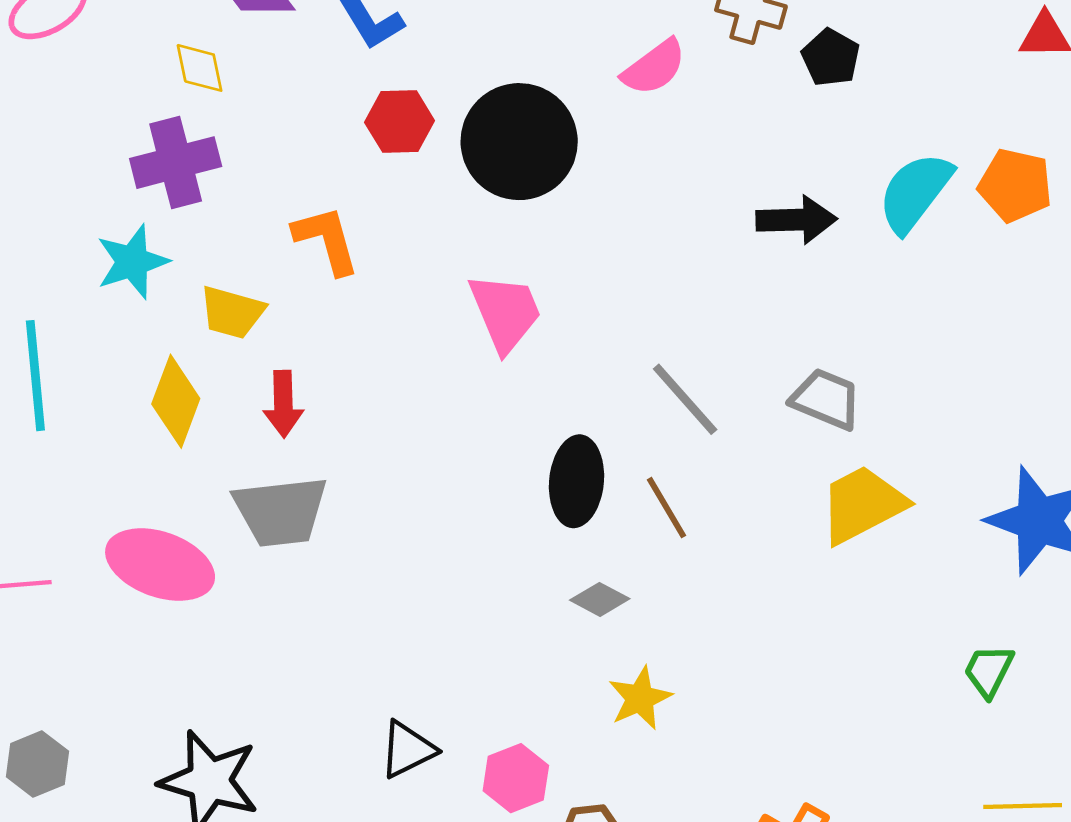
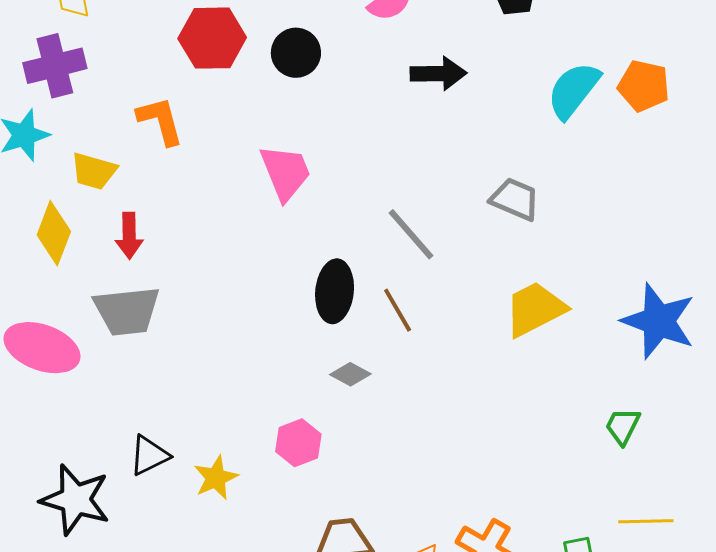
red hexagon: (400, 122) -> (212, 38), size x1.4
black circle: (519, 142) -> (296, 53), size x0.6
black arrow: (796, 220) -> (438, 74), moved
gray trapezoid: (826, 399) -> (515, 199), moved
yellow star: (640, 698) -> (216, 478), moved
black triangle: (407, 750) -> (149, 455), moved
pink hexagon: (516, 778) -> (298, 443), moved

